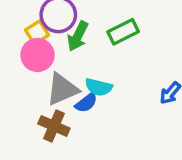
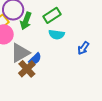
cyan semicircle: (99, 87) -> (57, 34), moved
brown cross: (54, 126) -> (27, 69), moved, turned 30

